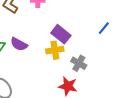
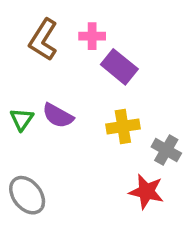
purple rectangle: (61, 34) -> (119, 67), moved

